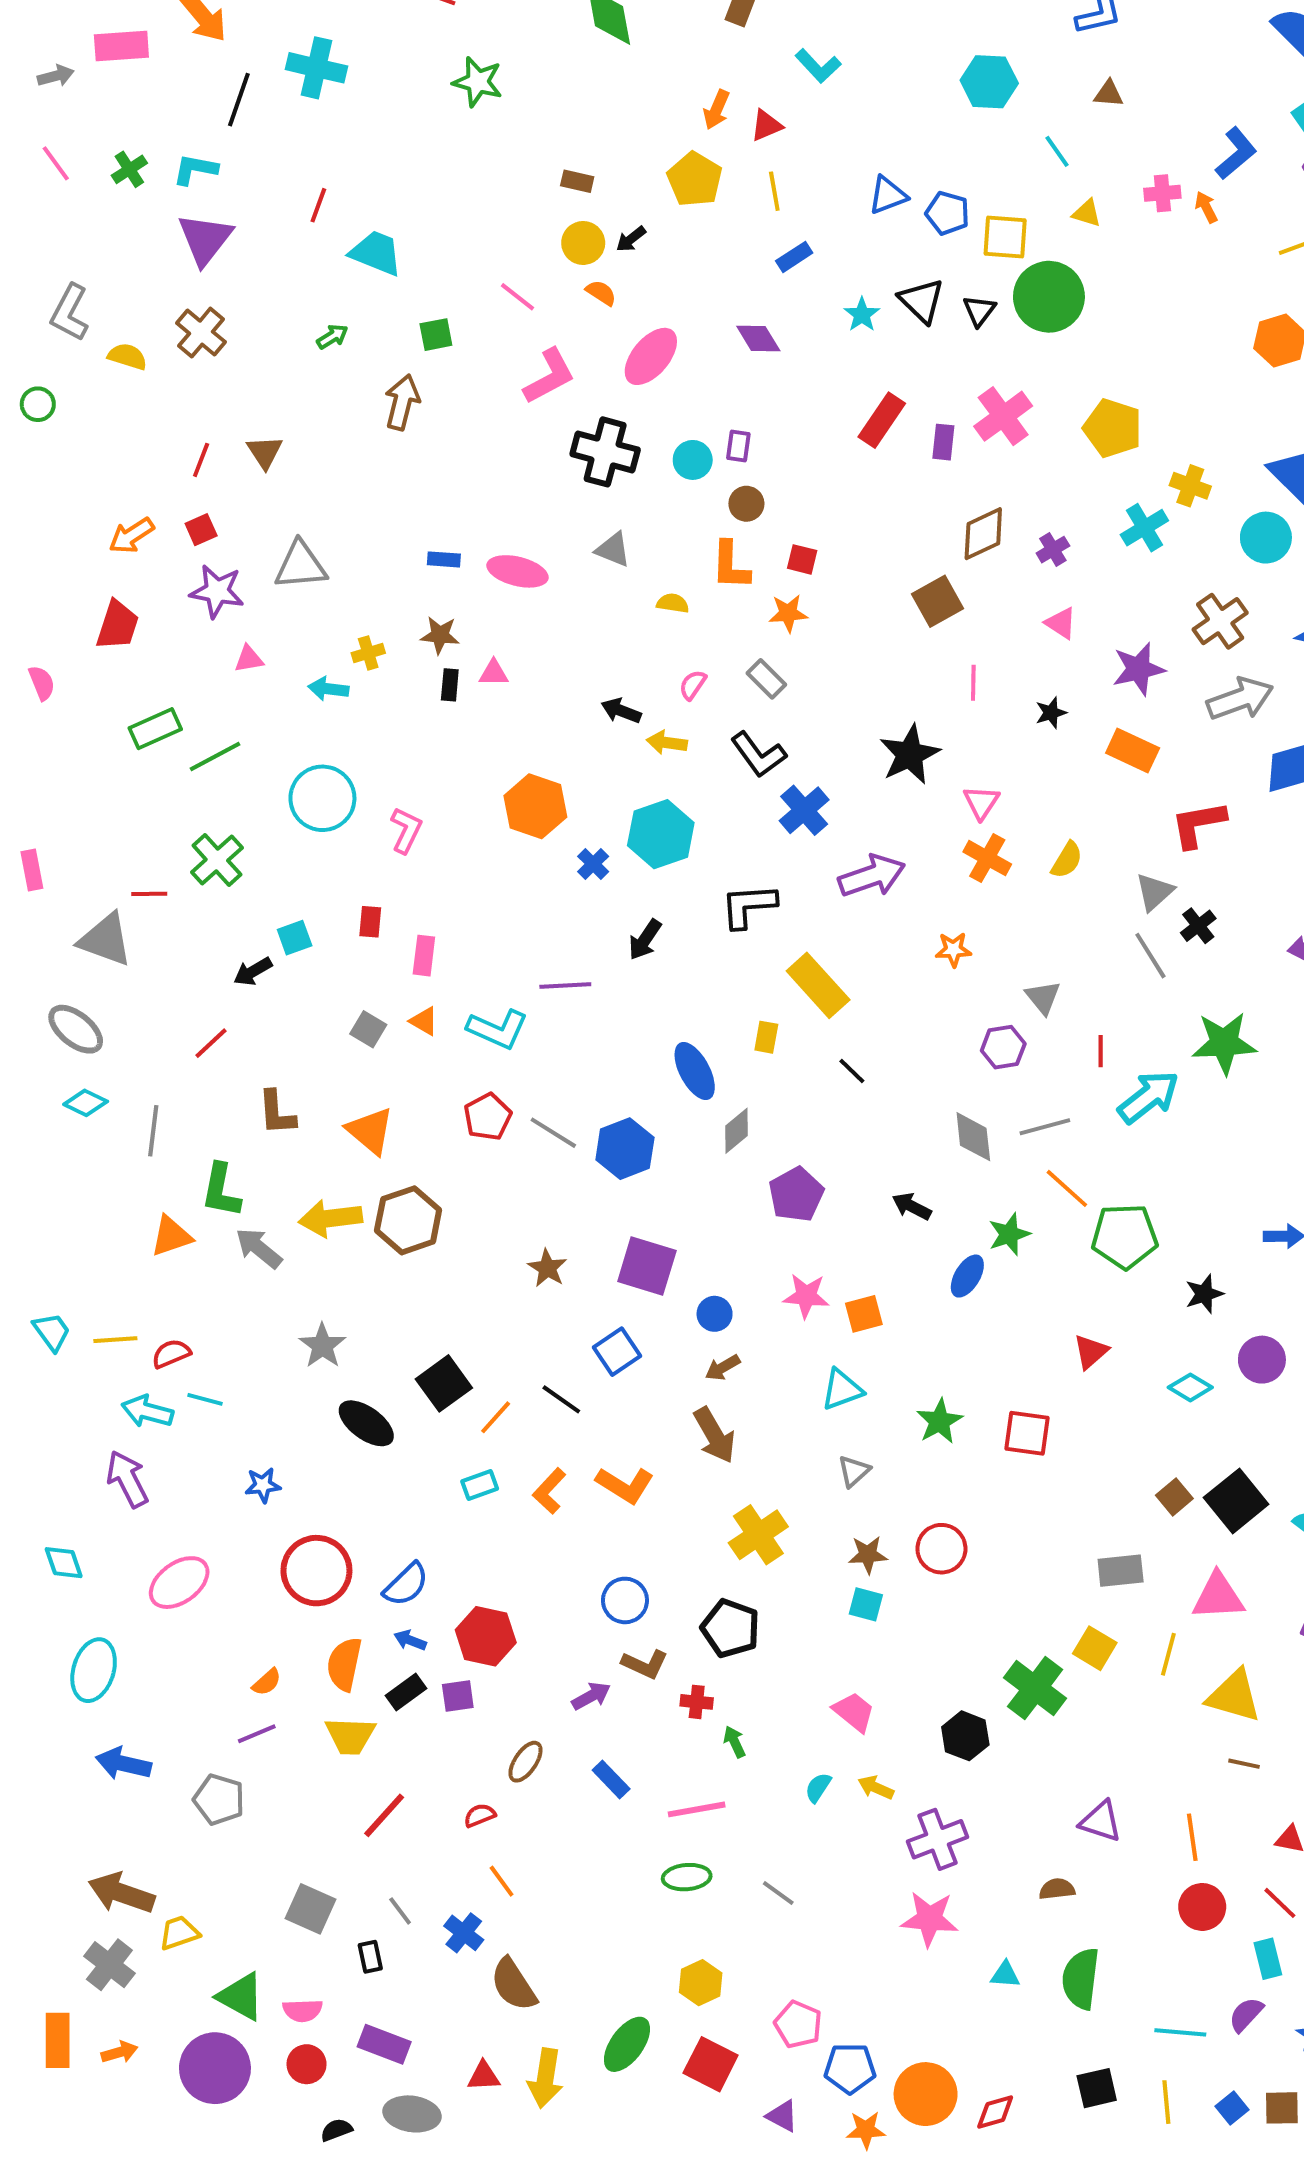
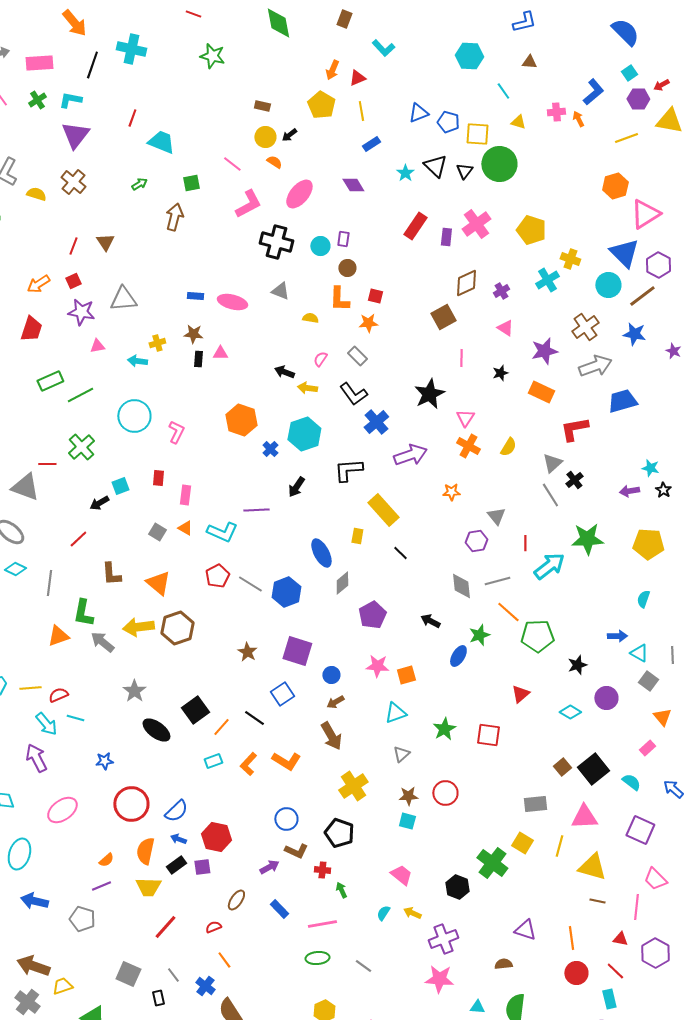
pink rectangle: (121, 46) -> (39, 63), moved
cyan arrow: (147, 1411) -> (46, 724), turned -145

